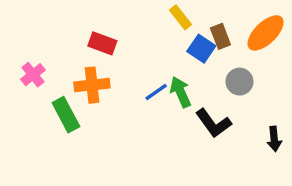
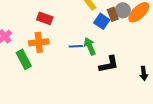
gray circle: (239, 82) -> (123, 10), moved
blue line: (156, 92) -> (76, 46), turned 32
black L-shape: (213, 123) -> (109, 64), turned -65

